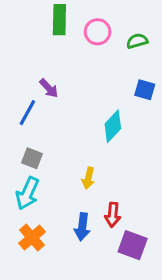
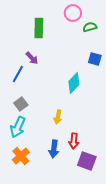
green rectangle: (59, 20) -> (39, 28), moved
pink circle: (98, 32) -> (73, 13), moved
gray square: (32, 158) -> (21, 104), turned 32

